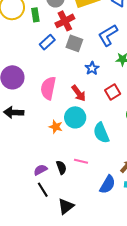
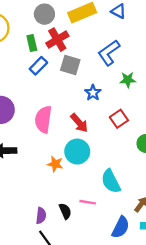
green rectangle: (35, 15) -> (32, 43), moved
cyan semicircle: (101, 133) -> (111, 181), moved
purple semicircle: (40, 170) -> (41, 216), turned 128

